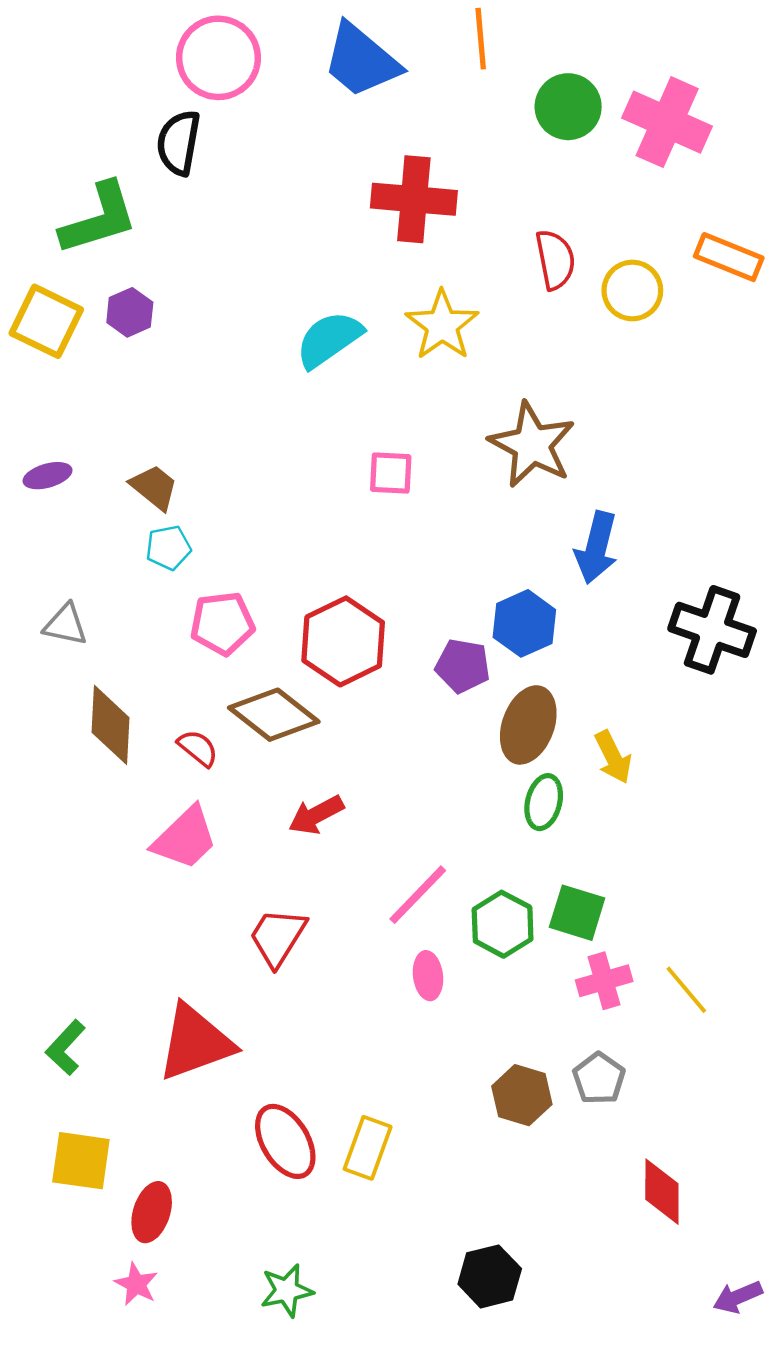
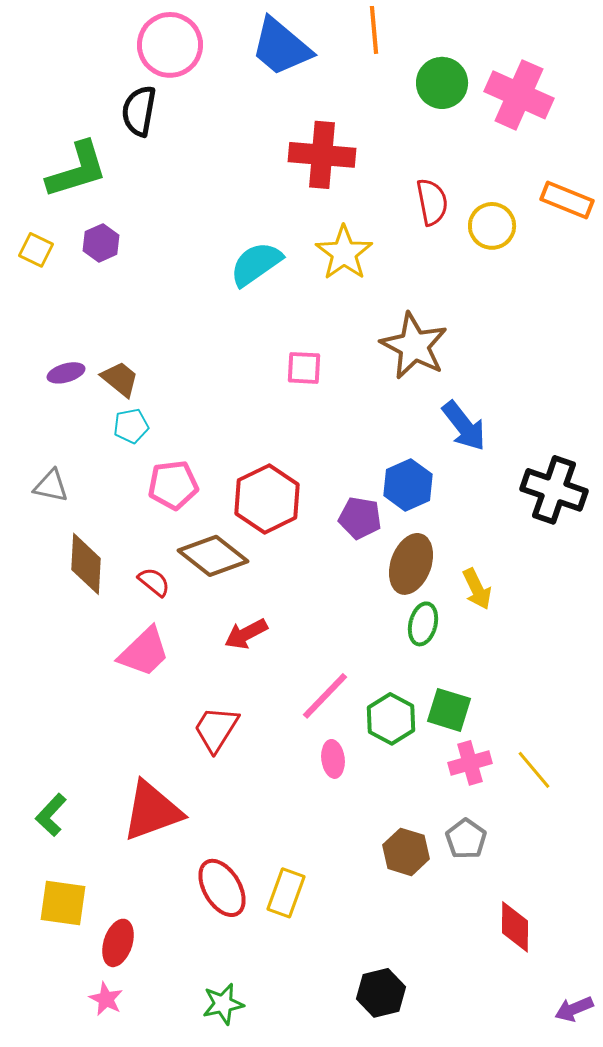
yellow square: (46, 321) -> (36, 250), size x0.6
purple ellipse: (48, 476) -> (66, 373), moved
blue arrow: (596, 548) -> (464, 426), turned -52

